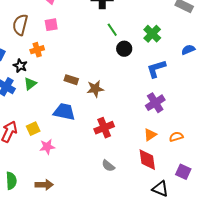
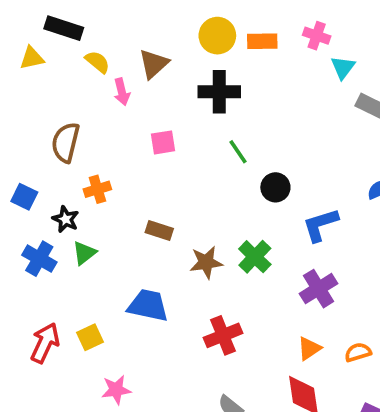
pink square: (51, 25) -> (163, 142), moved
green cross: (152, 34) -> (255, 257), moved
black circle: (124, 49) -> (275, 187), moved
brown rectangle: (71, 80) -> (159, 230), moved
pink star: (47, 147) -> (116, 390), moved

